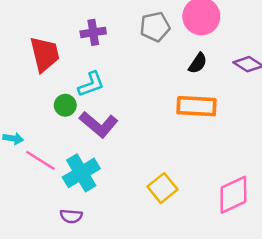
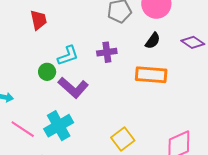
purple cross: (93, 32) -> (107, 52), moved
red trapezoid: (45, 54) -> (39, 20), moved, size x0.7
pink line: (40, 160) -> (23, 129), moved

